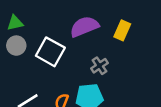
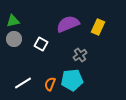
white square: (50, 52) -> (41, 44), size x0.6

